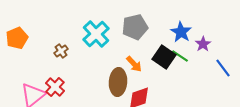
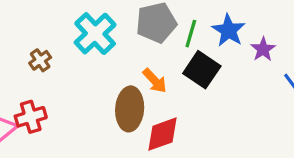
green line: (180, 56) -> (191, 34), moved, turned 72
red cross: (55, 87) -> (31, 117), turned 30

